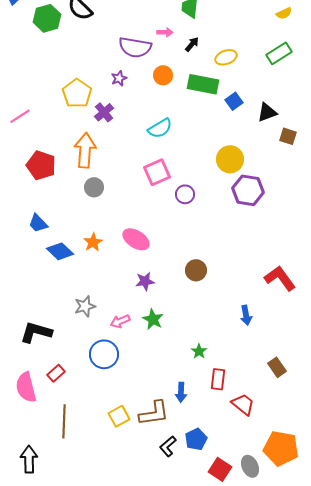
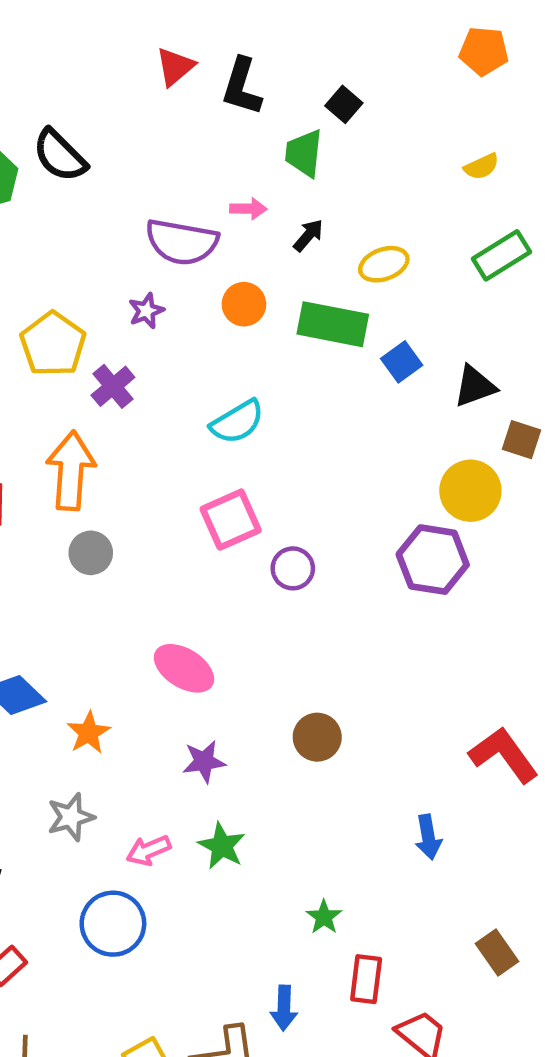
yellow semicircle: (284, 13) -> (482, 167), moved
yellow circle: (230, 159) -> (470, 491), moved
orange star: (93, 242) -> (89, 733), moved

